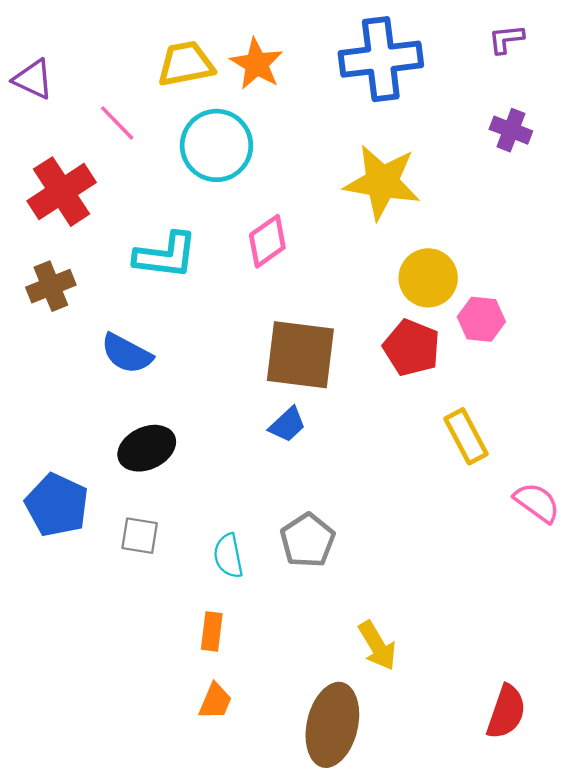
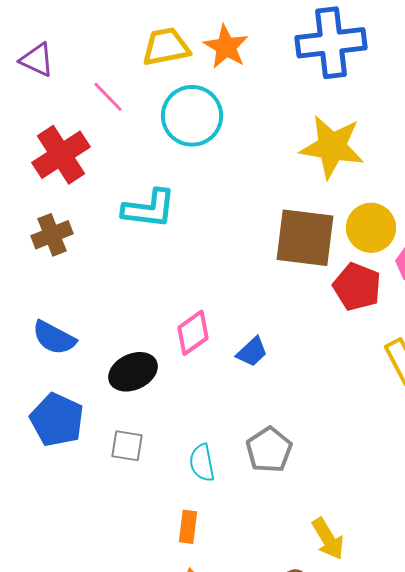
pink diamond: (267, 241) -> (193, 333), moved
blue semicircle: (127, 354) -> (54, 338), moved
brown square: (300, 355) -> (305, 238), moved

